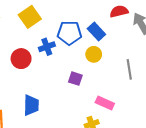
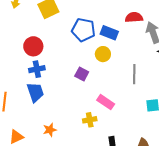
blue rectangle: (96, 31) -> (109, 33), turned -36
blue cross: (47, 47) -> (37, 69), moved
blue trapezoid: (31, 105) -> (35, 92), turned -30

